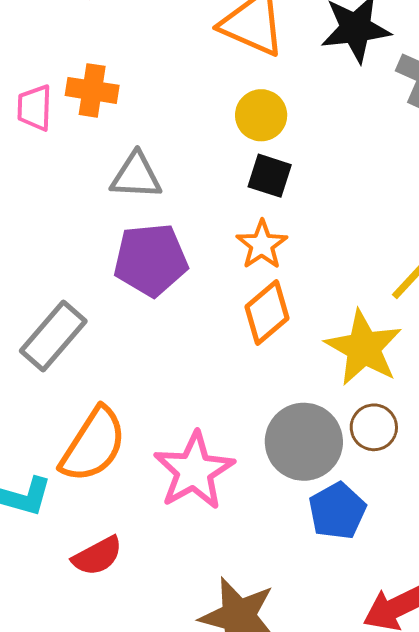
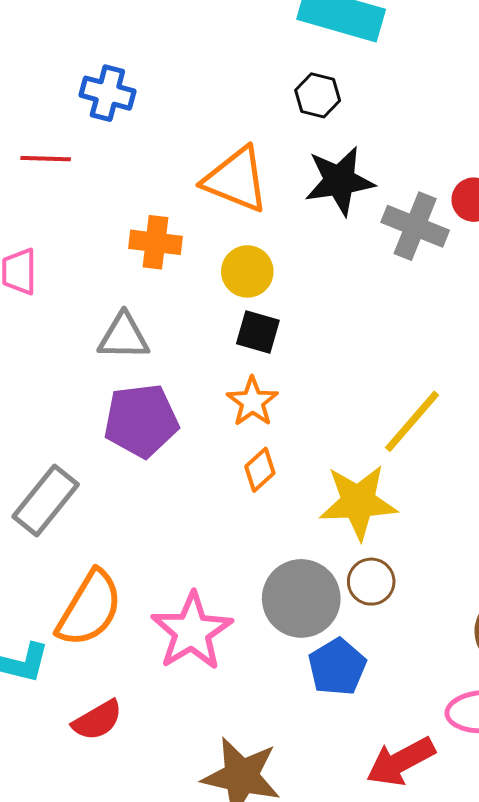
orange cross: (92, 90) -> (155, 242), moved
orange diamond: (267, 313) -> (260, 470), size x0.7
yellow star: (364, 348) -> (358, 502), turned -30

